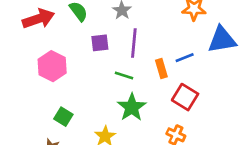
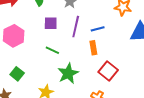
blue line: (185, 58) -> (98, 29), moved
green line: (124, 76) -> (52, 50), moved

